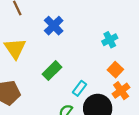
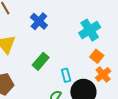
cyan cross: (110, 40) -> (90, 30), size x1.5
cyan rectangle: (79, 88) -> (66, 75), turned -48

